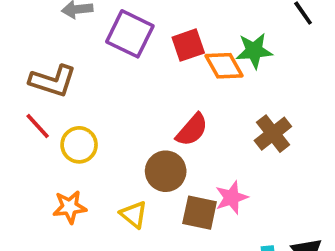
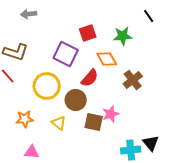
purple square: (130, 34) -> (66, 54), moved
orange diamond: (224, 66) -> (107, 59), moved
yellow circle: (79, 145) -> (47, 86), moved, size x1.4

